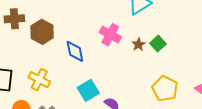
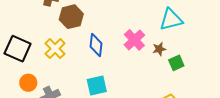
brown star: (139, 45) -> (159, 49), moved
yellow cross: (39, 80) -> (55, 49), moved

